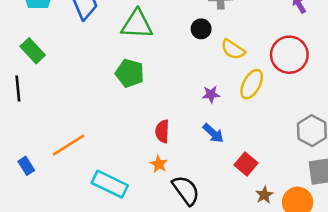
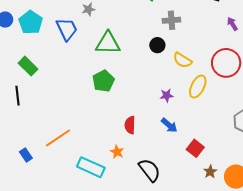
green pentagon: (130, 73) -> (103, 81), turned 30
orange star: (159, 164) -> (117, 152), moved

